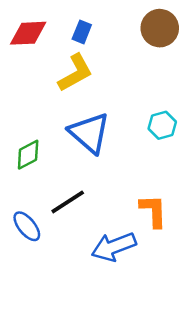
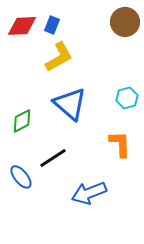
blue rectangle: (82, 32) -> (52, 25), moved
orange L-shape: (153, 211) -> (120, 144), moved

